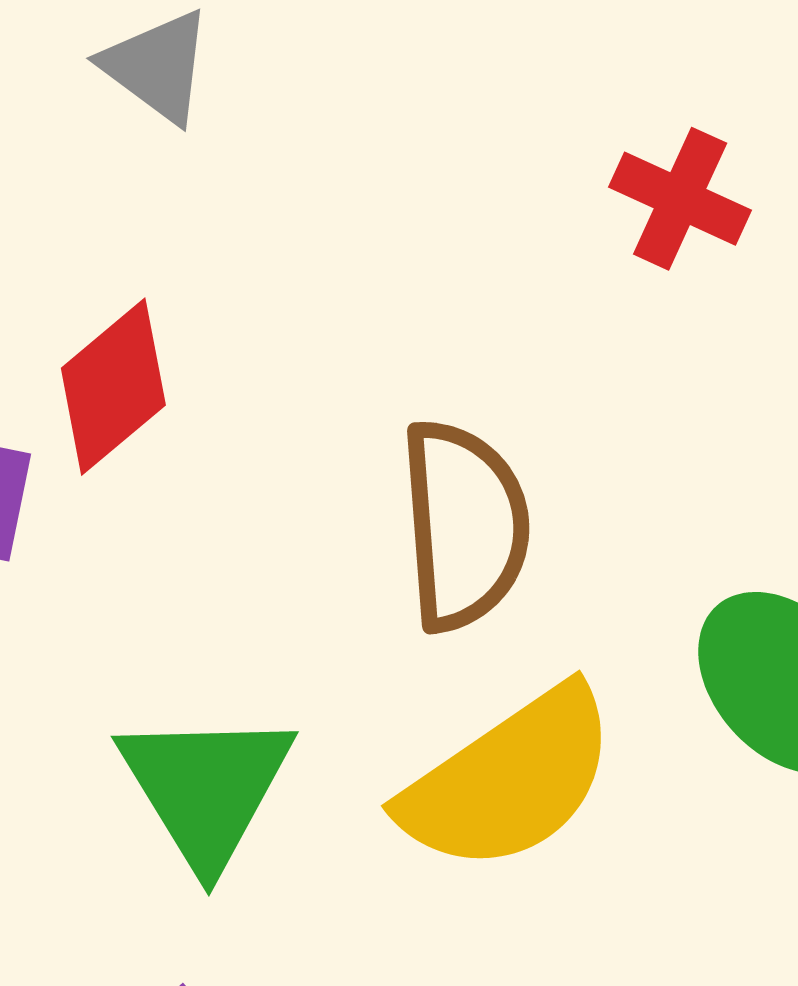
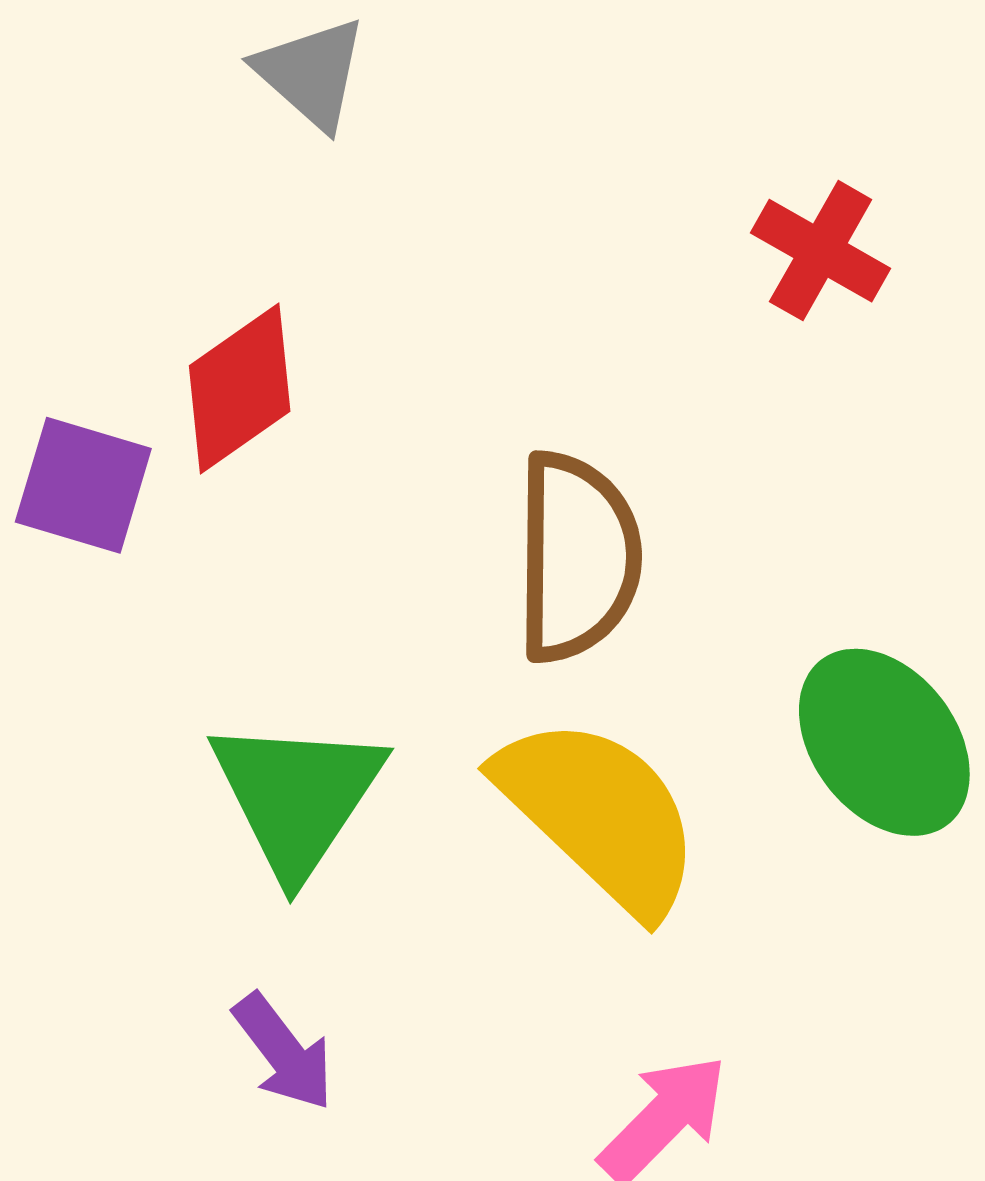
yellow semicircle: (509, 780) -> (600, 815), turned -107

